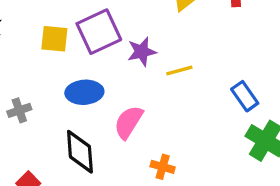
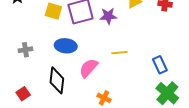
purple star: (142, 52) -> (108, 16), moved
yellow line: (179, 71) -> (119, 53), moved

